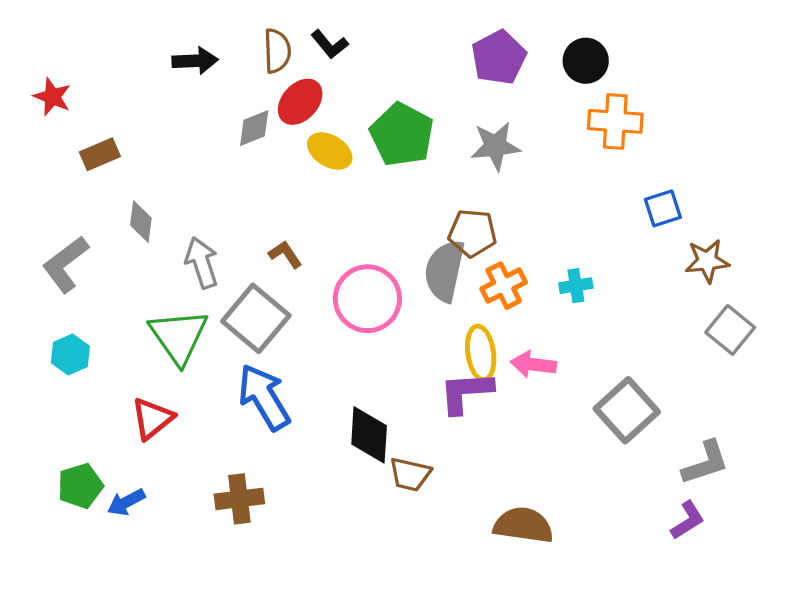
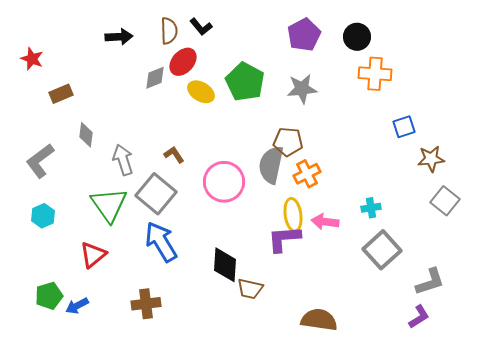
cyan cross: (576, 286) -> (371, 208), moved

